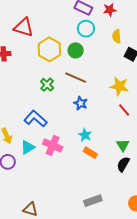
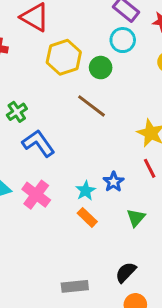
green cross: (47, 85) -> (17, 112), moved
blue star: (81, 103) -> (114, 182), moved
blue L-shape: (36, 119) -> (38, 143), moved
black semicircle: (123, 164) -> (126, 272), moved

